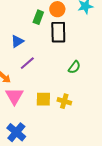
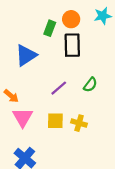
blue triangle: (17, 41) -> (26, 55), size x1.5
purple line: (27, 63) -> (59, 88), moved

